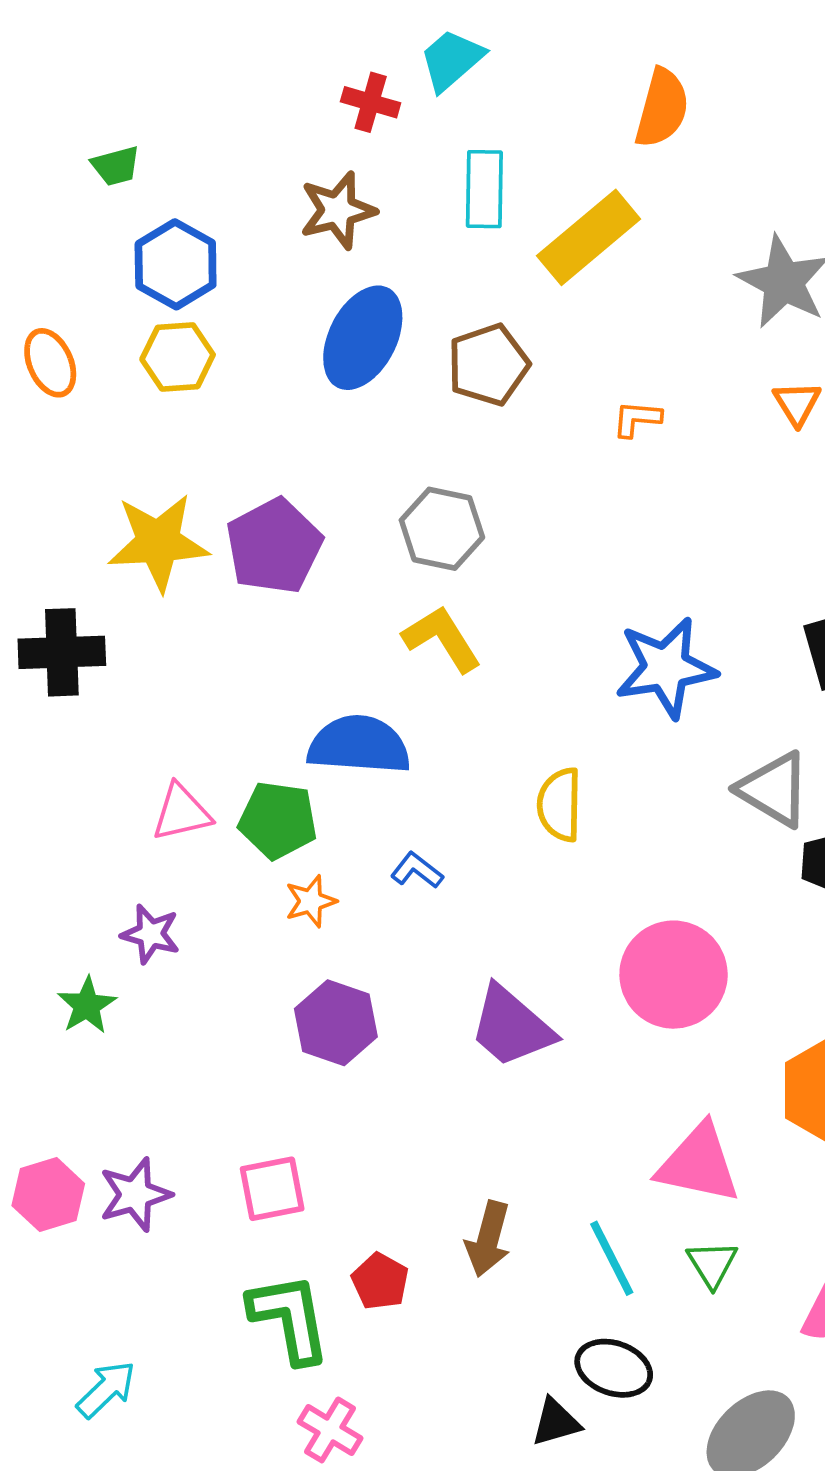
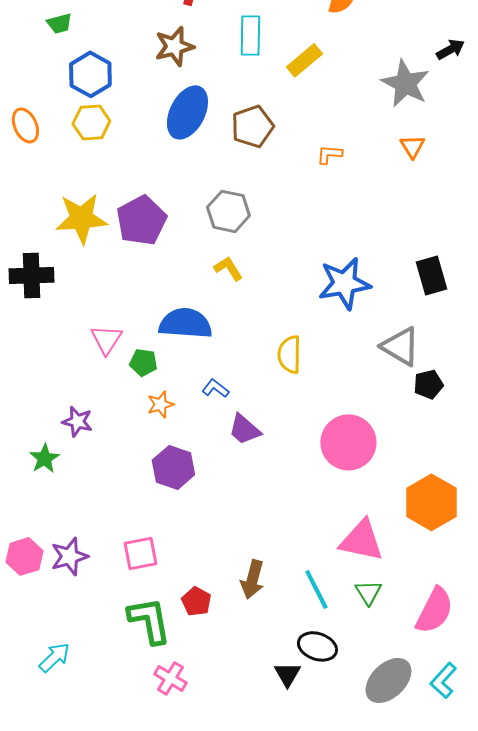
yellow rectangle: (589, 237) -> (304, 60), size x0.7
yellow L-shape: (442, 639) -> (228, 268), size x0.7
pink triangle: (181, 812) -> (106, 339), moved, turned -44
green pentagon: (278, 820) -> (143, 362), size x0.7
purple trapezoid: (511, 1027) -> (244, 429), moved, size x0.7
black triangle: (556, 1422) -> (287, 674), turned -44

